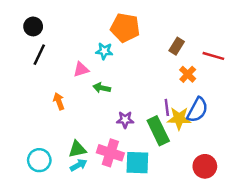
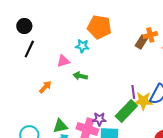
orange cross: (188, 74) -> (150, 35), moved, turned 32
orange arrow: (59, 101) -> (45, 87), turned 64
purple star: (125, 120) -> (99, 119), moved
green rectangle: (158, 131) -> (126, 111), turned 70

